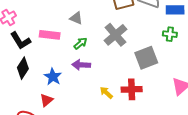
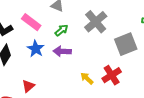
pink rectangle: (50, 35) -> (31, 22), turned 30
blue star: (53, 77) -> (36, 49), moved
red cross: (132, 89) -> (112, 75), turned -30

